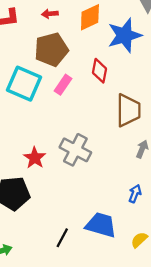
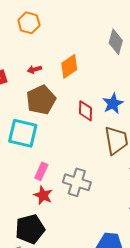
blue star: (125, 35) -> (113, 104), moved, size x0.7
pink rectangle: (63, 85) -> (41, 171), moved

